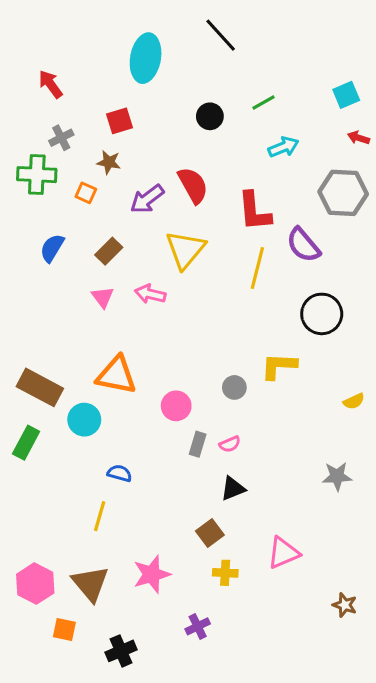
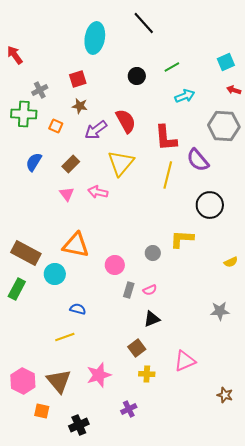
red arrow: (51, 84) -> (15, 55), moved
brown star: (109, 162) -> (80, 106), moved
yellow line: (100, 516) -> (65, 337), turned 54

